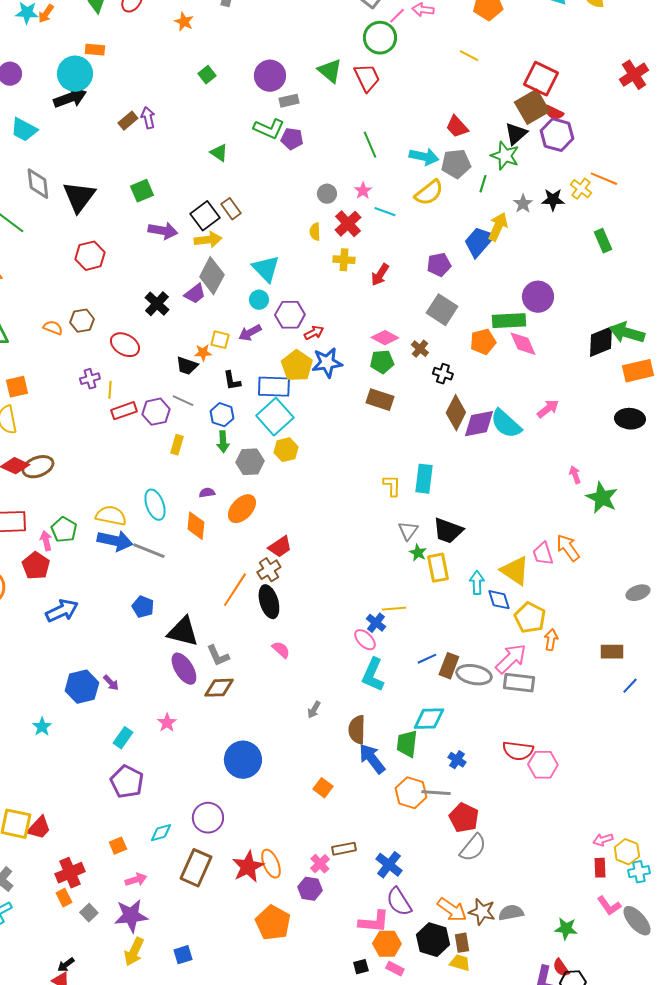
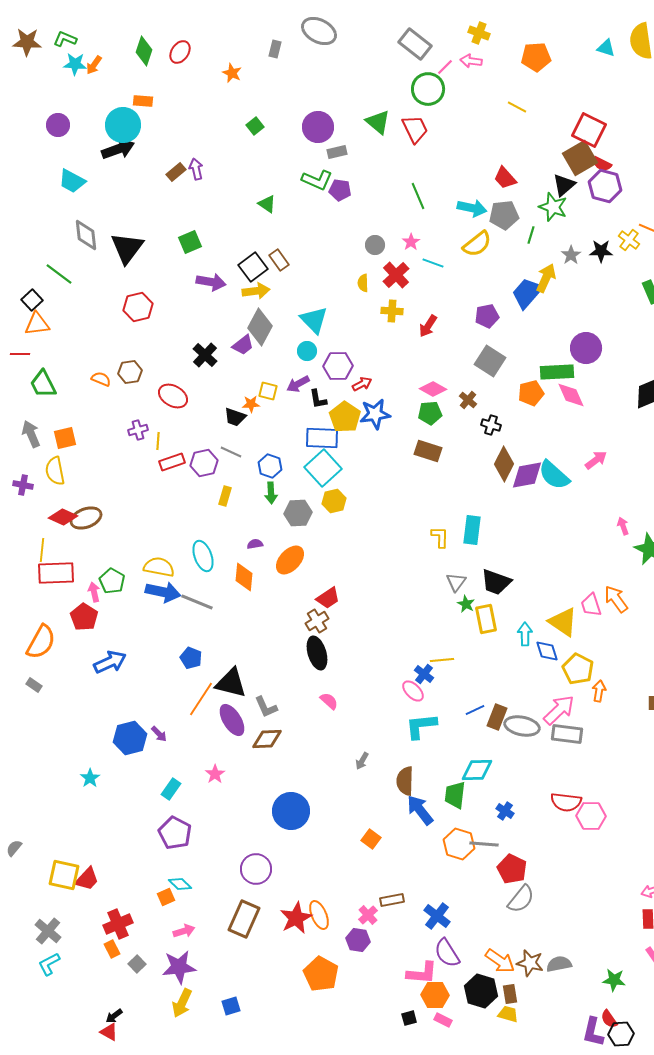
black L-shape: (232, 381) -> (318, 399), moved
orange line: (235, 590) -> (201, 699), moved
cyan L-shape: (373, 675) -> (421, 726), turned 60
cyan diamond: (161, 833) -> (180, 884), moved, turned 60

